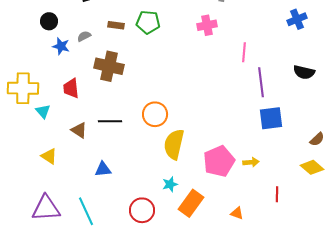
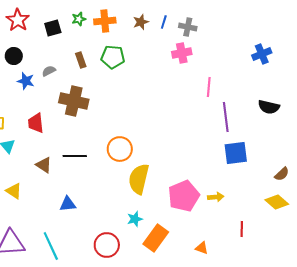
brown rectangle: (116, 25) -> (81, 60), turned 63
pink cross: (207, 25) -> (182, 53), moved

